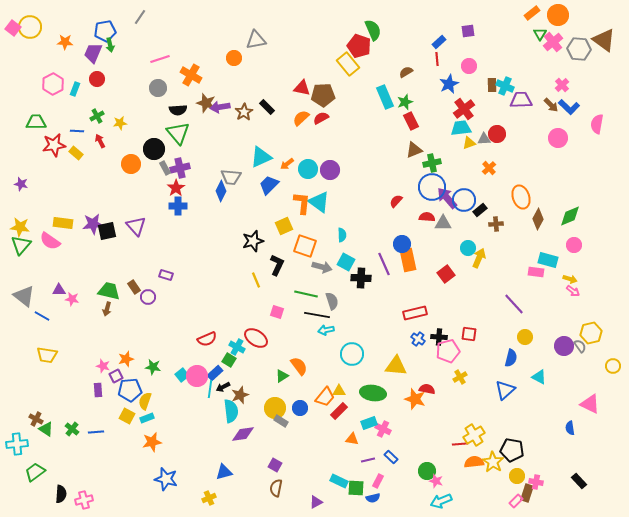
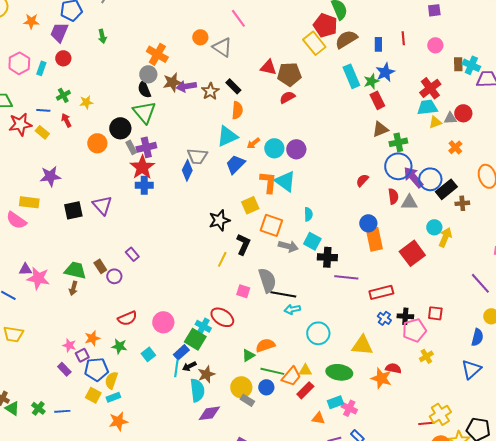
gray triangle: (256, 40) -> (222, 47), moved, turned 45
blue rectangle: (439, 42) -> (378, 44), moved, turned -48
green arrow: (110, 45) -> (102, 36), moved
pink line: (160, 59) -> (238, 18), moved, turned 72
brown semicircle: (406, 72) -> (346, 39), moved, size x1.6
blue star: (449, 84) -> (385, 72), moved
gray circle: (158, 88) -> (148, 74), moved
brown star: (206, 103) -> (172, 82), turned -30
black semicircle: (178, 110) -> (144, 89), turned 72
orange semicircle: (301, 118) -> (237, 110), moved, turned 138
red star: (176, 188) -> (142, 167), size x1.4
black rectangle: (480, 210) -> (446, 189), size x1.5
red semicircle: (427, 217) -> (393, 196), turned 77
purple star: (93, 224) -> (50, 176), moved
purple line: (384, 264) -> (346, 277), moved, turned -60
red square: (446, 274) -> (412, 253), size x1.4
purple rectangle: (166, 275) -> (132, 254), turned 32
yellow line: (256, 280) -> (222, 259), turned 49
green line: (306, 294) -> (272, 371), moved
pink star: (72, 299) -> (38, 278), size x1.6
gray semicircle: (332, 301) -> (267, 280), moved, size x1.4
red semicircle: (207, 339) -> (127, 318), moved
green square: (229, 360) -> (195, 339), size x1.5
orange semicircle: (299, 366) -> (265, 345), turned -72
pink circle: (197, 376) -> (163, 322), moved
purple rectangle: (98, 390) -> (64, 369), turned -40

